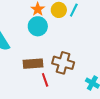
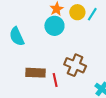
brown rectangle: (33, 64) -> (36, 73), moved

